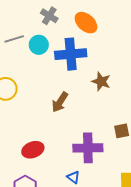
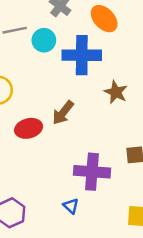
red ellipse: (33, 150) -> (29, 128), moved

